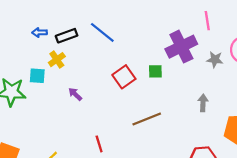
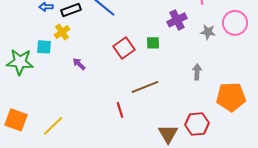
purple cross: (181, 47) -> (177, 20), size x0.7
red line: (99, 144) -> (120, 110), moved

